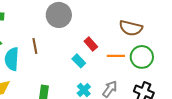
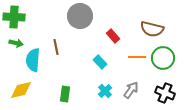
red rectangle: (91, 44) -> (113, 36), moved

